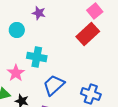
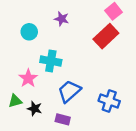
purple star: (39, 13) -> (62, 19), moved

